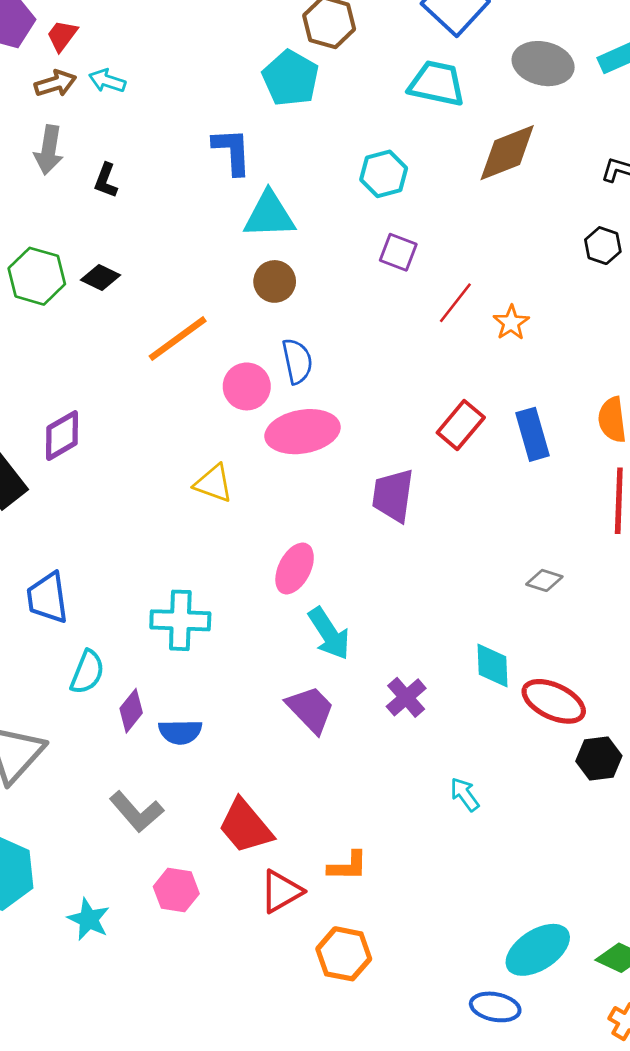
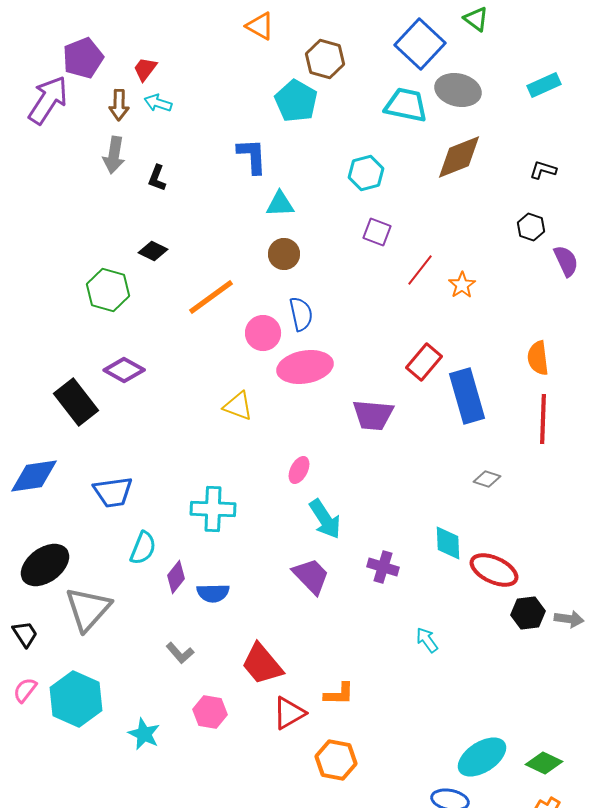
red trapezoid: (62, 36) -> (145, 69), moved
gray ellipse: (543, 64) -> (458, 90), moved
brown arrow: (55, 83) -> (119, 105), turned 108
cyan triangle: (269, 215) -> (280, 204), size x0.7
green hexagon: (37, 276) -> (108, 290), moved
blue rectangle: (532, 434) -> (467, 396), moved, size x1.4
purple diamond: (62, 436) -> (124, 370), turned 60
purple trapezoid: (393, 495) -> (373, 415), turned -93
pink ellipse: (295, 568) -> (299, 470), size x0.7
blue trapezoid: (47, 598) -> (113, 492), turned -90
purple cross: (406, 697) -> (383, 567), turned -32
gray L-shape: (136, 812) -> (180, 653), size x0.7

